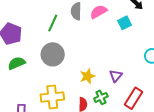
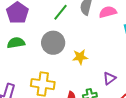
yellow star: (87, 76) -> (80, 57), moved

